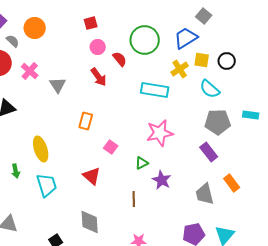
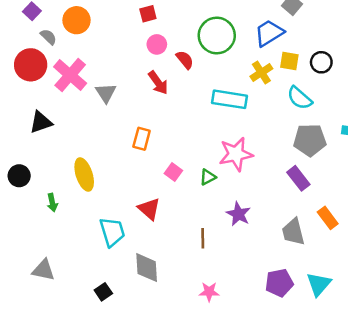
pink cross: (30, 71) -> (70, 75), size x1.5
green triangle: (142, 163) -> (208, 177), moved
cyan trapezoid: (47, 185) -> (112, 232), moved

